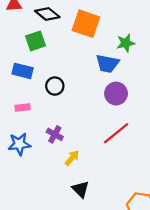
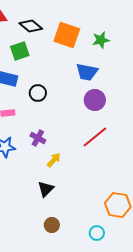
green star: (126, 43) -> (101, 40), moved
black triangle: (81, 189) -> (46, 189), moved, turned 30

